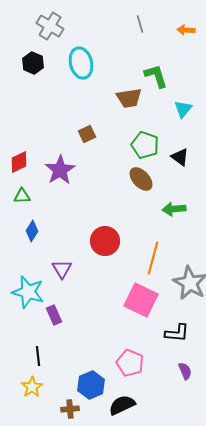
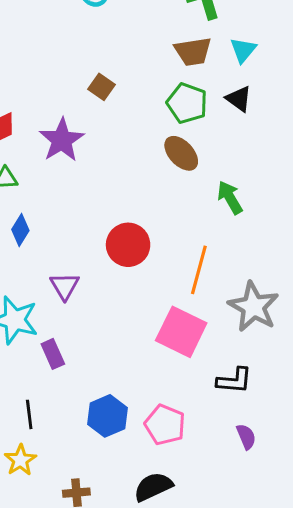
brown trapezoid: (129, 98) -> (193, 52), moved
brown square: (87, 134) -> (102, 87), turned -30
black triangle: (180, 157) -> (239, 99), moved
green arrow: (174, 209) -> (230, 198), turned 65
blue hexagon: (91, 385) -> (107, 416), moved

